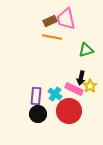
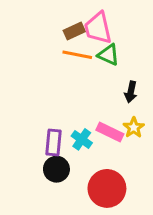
green triangle: (86, 50) -> (108, 55), moved, turned 42
black arrow: (81, 78) -> (131, 92), moved
red circle: (69, 111) -> (107, 188), moved

